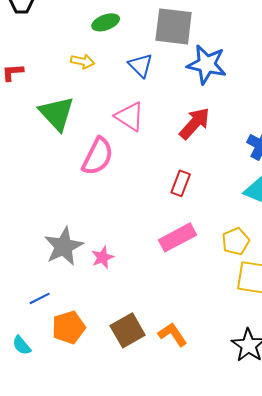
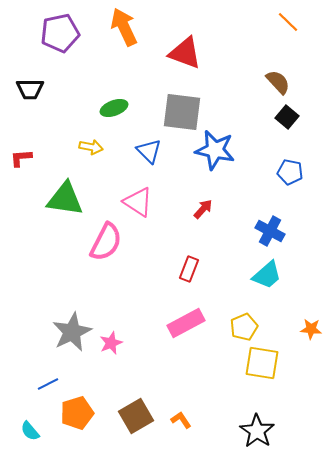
green triangle: (57, 113) -> (65, 199), turned -39
red arrow: (195, 123) -> (203, 209), size x0.6
orange L-shape: (173, 334) -> (181, 420), size x0.7

